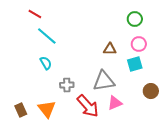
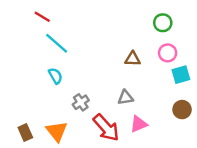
cyan square: (135, 64) -> (181, 75), moved
gray triangle: (104, 81) -> (125, 98), size x0.6
gray cross: (67, 85) -> (81, 102), turned -32

